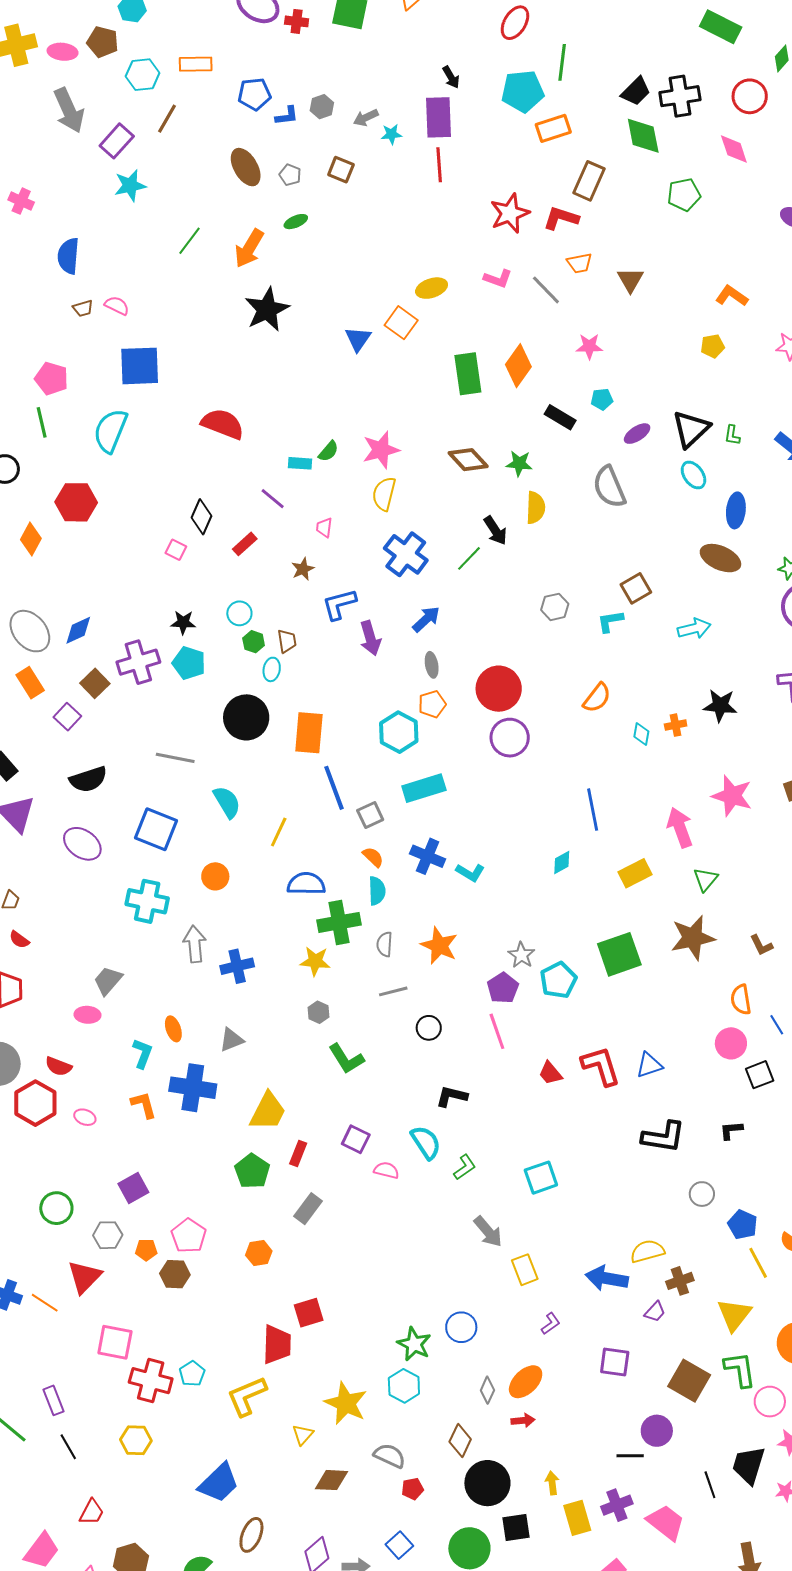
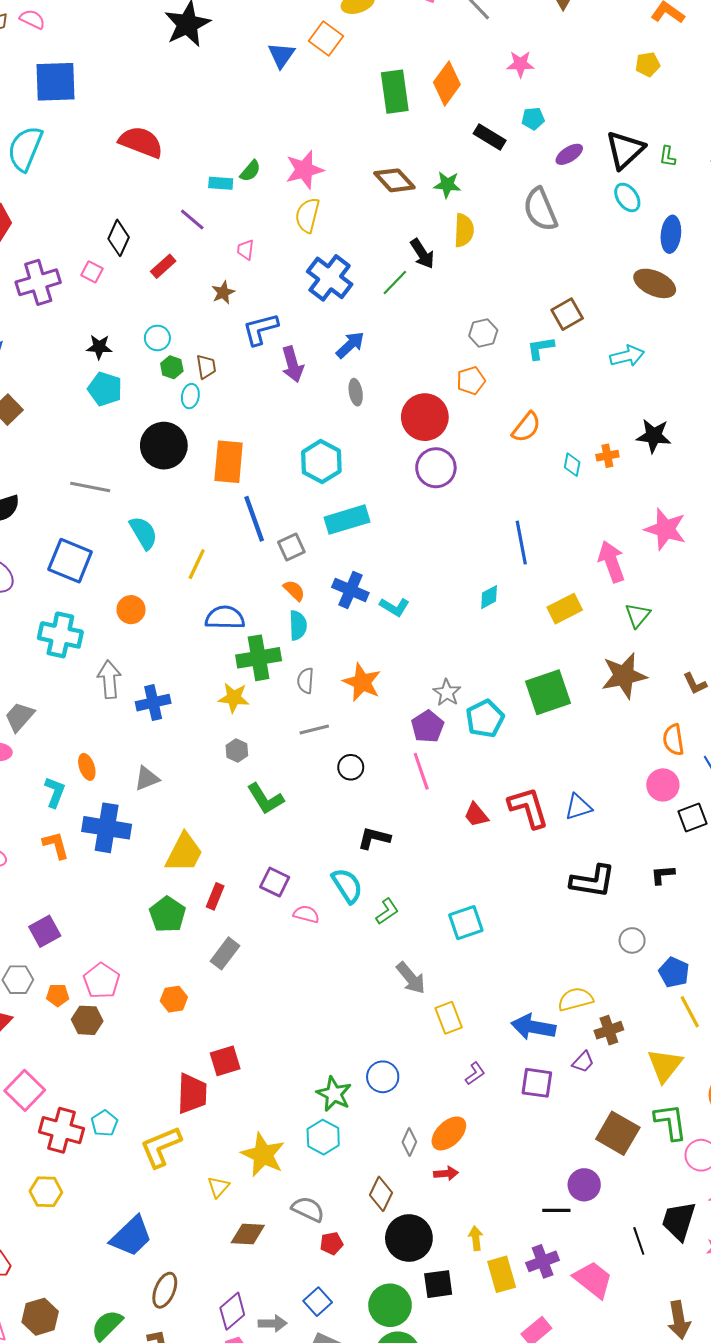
purple cross: (138, 662) -> (38, 282), moved
orange pentagon: (432, 704) -> (471, 381), moved
pink square: (115, 1342) -> (25, 1090), turned 33
purple square: (615, 1362) -> (537, 1083), moved

